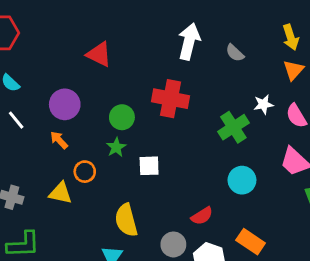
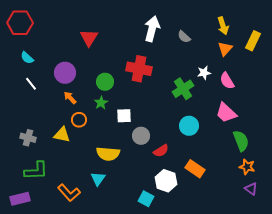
red triangle: (99, 54) -> (89, 38), turned 36
orange arrow: (59, 140) -> (70, 98), moved
yellow semicircle: (126, 220) -> (108, 154), turned -70
gray circle: (173, 244) -> (141, 136), moved

